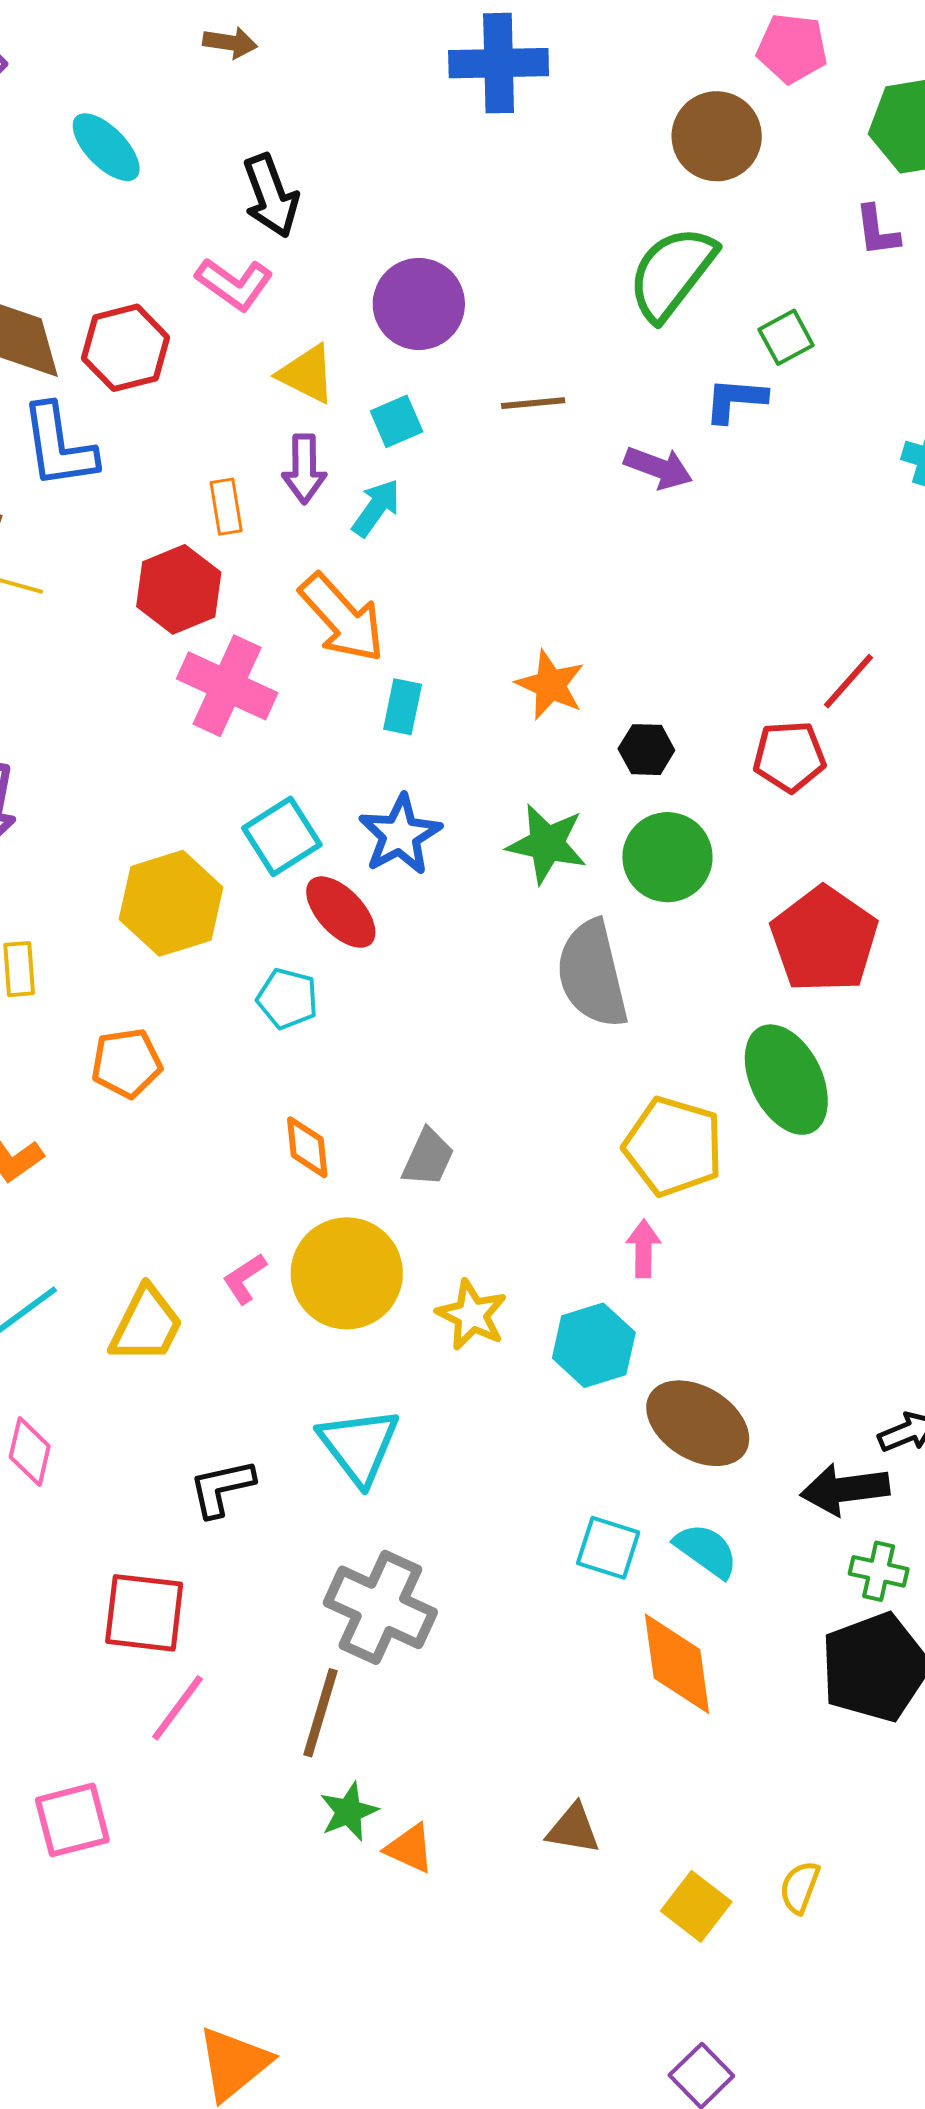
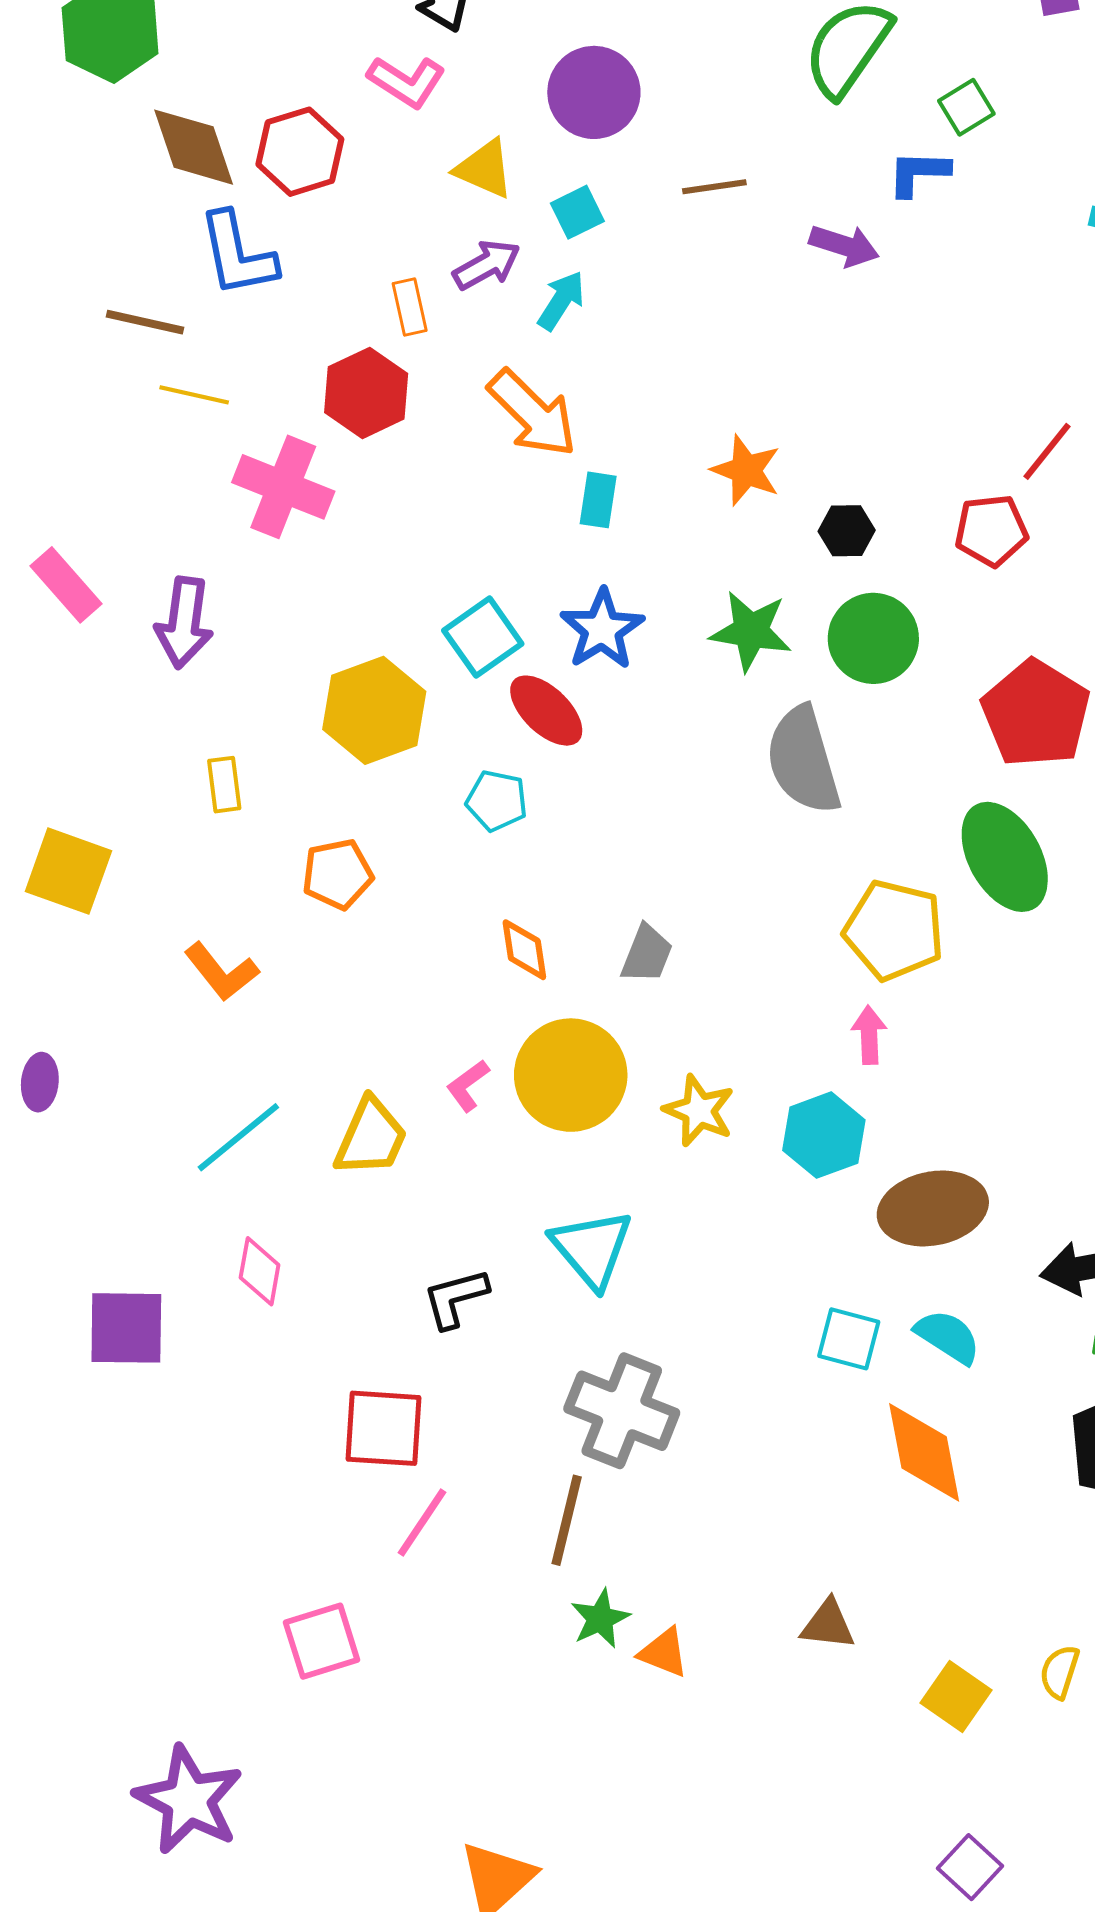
purple arrow: (304, 469) -> (487, 265), turned -116
pink cross: (227, 686) -> (283, 487), moved
brown ellipse: (698, 1423) -> (933, 1208), turned -40

